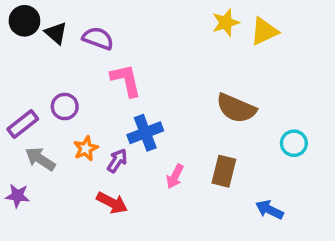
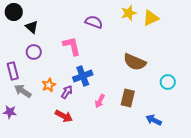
black triangle: (56, 33) -> (32, 27), moved
purple semicircle: (98, 38) -> (94, 22), moved
purple circle: (65, 107) -> (34, 52), moved
purple rectangle: (23, 124) -> (13, 71), turned -66

